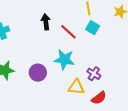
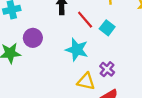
cyan square: (93, 28) -> (107, 28), moved
purple circle: (38, 73) -> (33, 38), moved

